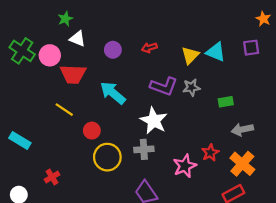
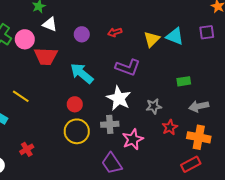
gray star: (191, 87) -> (154, 106), moved
yellow line: (64, 110) -> (21, 96), moved
red circle: (92, 131) -> (75, 104), moved
orange cross: (242, 164) -> (199, 137), turned -30
pink star: (185, 166) -> (133, 139), moved

